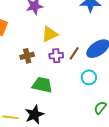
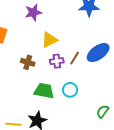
brown cross: (27, 56) -> (28, 62), turned 32
cyan circle: (89, 77) -> (70, 90), moved

